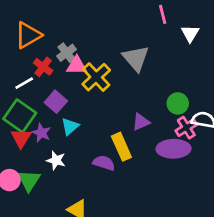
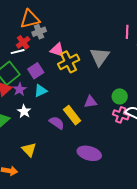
gray cross: (67, 53) -> (39, 32), moved
red cross: (43, 67) -> (23, 42), moved
pink cross: (186, 128) -> (121, 115), turned 35
yellow rectangle: (121, 147) -> (72, 115), turned -30
purple ellipse: (173, 149) -> (89, 153), moved

